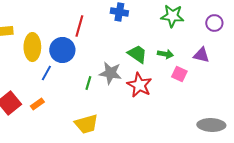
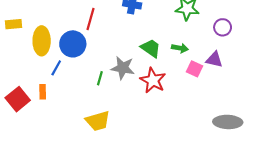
purple circle: (214, 23) -> (223, 27), moved
purple triangle: (201, 55) -> (214, 60), moved
orange rectangle: (37, 104) -> (43, 92), moved, turned -56

